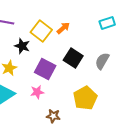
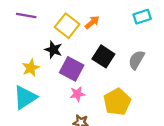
black star: (22, 46) -> (53, 50), moved
pink star: (37, 92) -> (77, 94), moved

